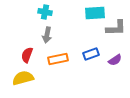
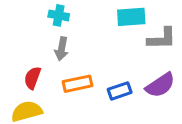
blue rectangle: (91, 54) -> (120, 91), moved
purple semicircle: (115, 60) -> (160, 85), size x1.5

